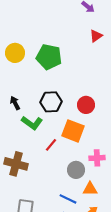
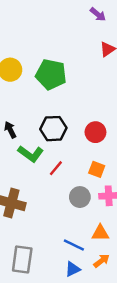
orange square: (73, 131) -> (97, 169), moved, size x0.6
red line: (51, 145) -> (56, 168), moved
gray circle: (76, 170) -> (80, 197), moved

